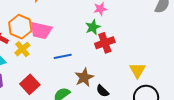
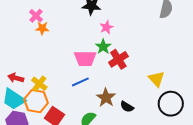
orange hexagon: (20, 27) -> (36, 101), moved
pink trapezoid: (41, 30) -> (85, 58), moved

